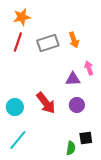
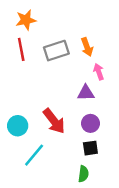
red line: (18, 42) -> (21, 49), turned -30
pink arrow: (89, 68) -> (99, 72), moved
black square: (86, 138) -> (90, 148), moved
cyan line: (18, 140) -> (34, 155), moved

